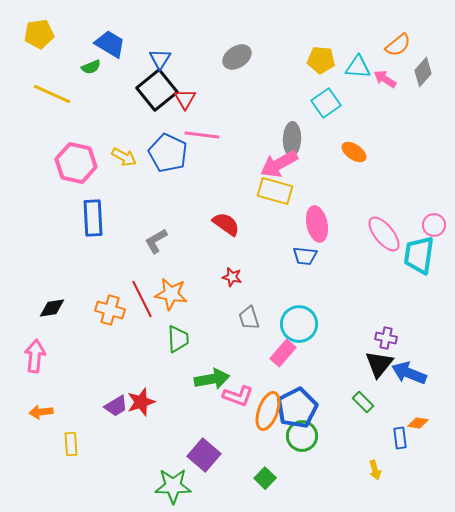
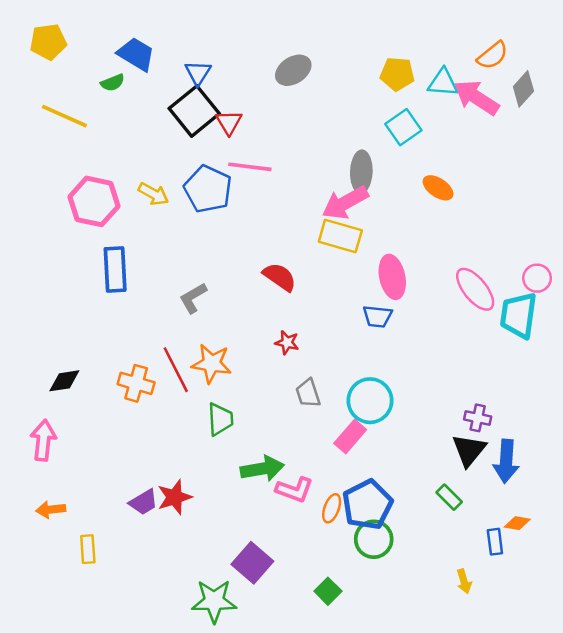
pink arrow: (385, 79) -> (476, 97), size x1.6
blue arrow: (409, 373) -> (506, 461), turned -108
orange ellipse: (268, 411) -> (332, 508), size x0.6

